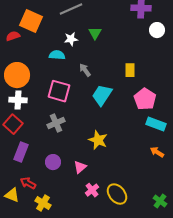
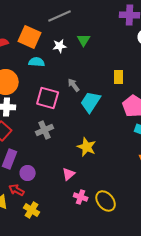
orange square: (31, 21) -> (30, 37), moved
cyan semicircle: (57, 55) -> (37, 62), moved
gray arrow: (85, 70) -> (74, 85), moved
purple circle: (53, 162) -> (28, 173), moved
pink cross: (92, 190) -> (81, 197), turned -32

